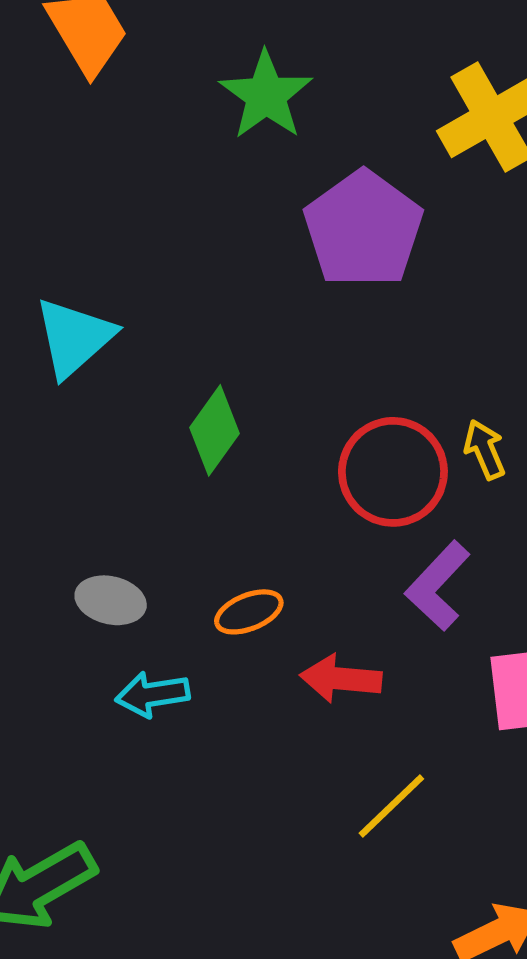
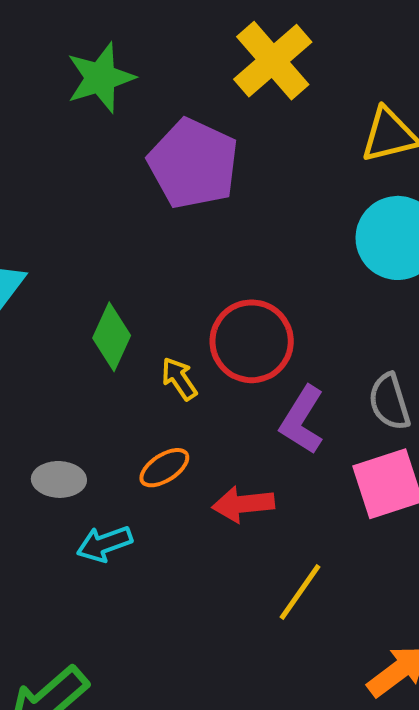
green star: (266, 95) -> (100, 78), turned 30
yellow arrow: (485, 450) -> (179, 379), moved

